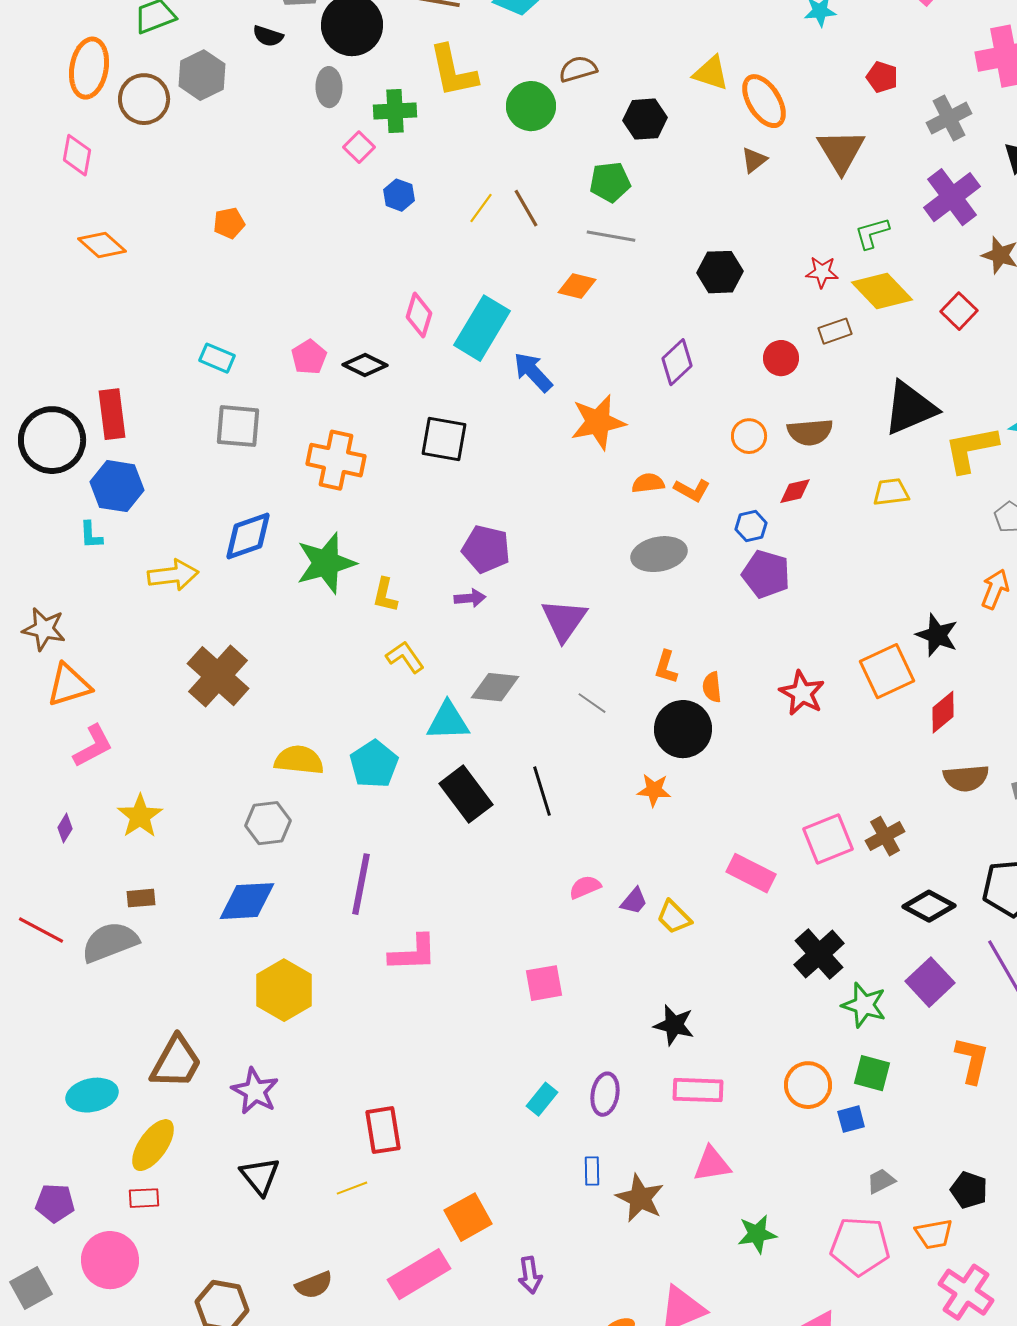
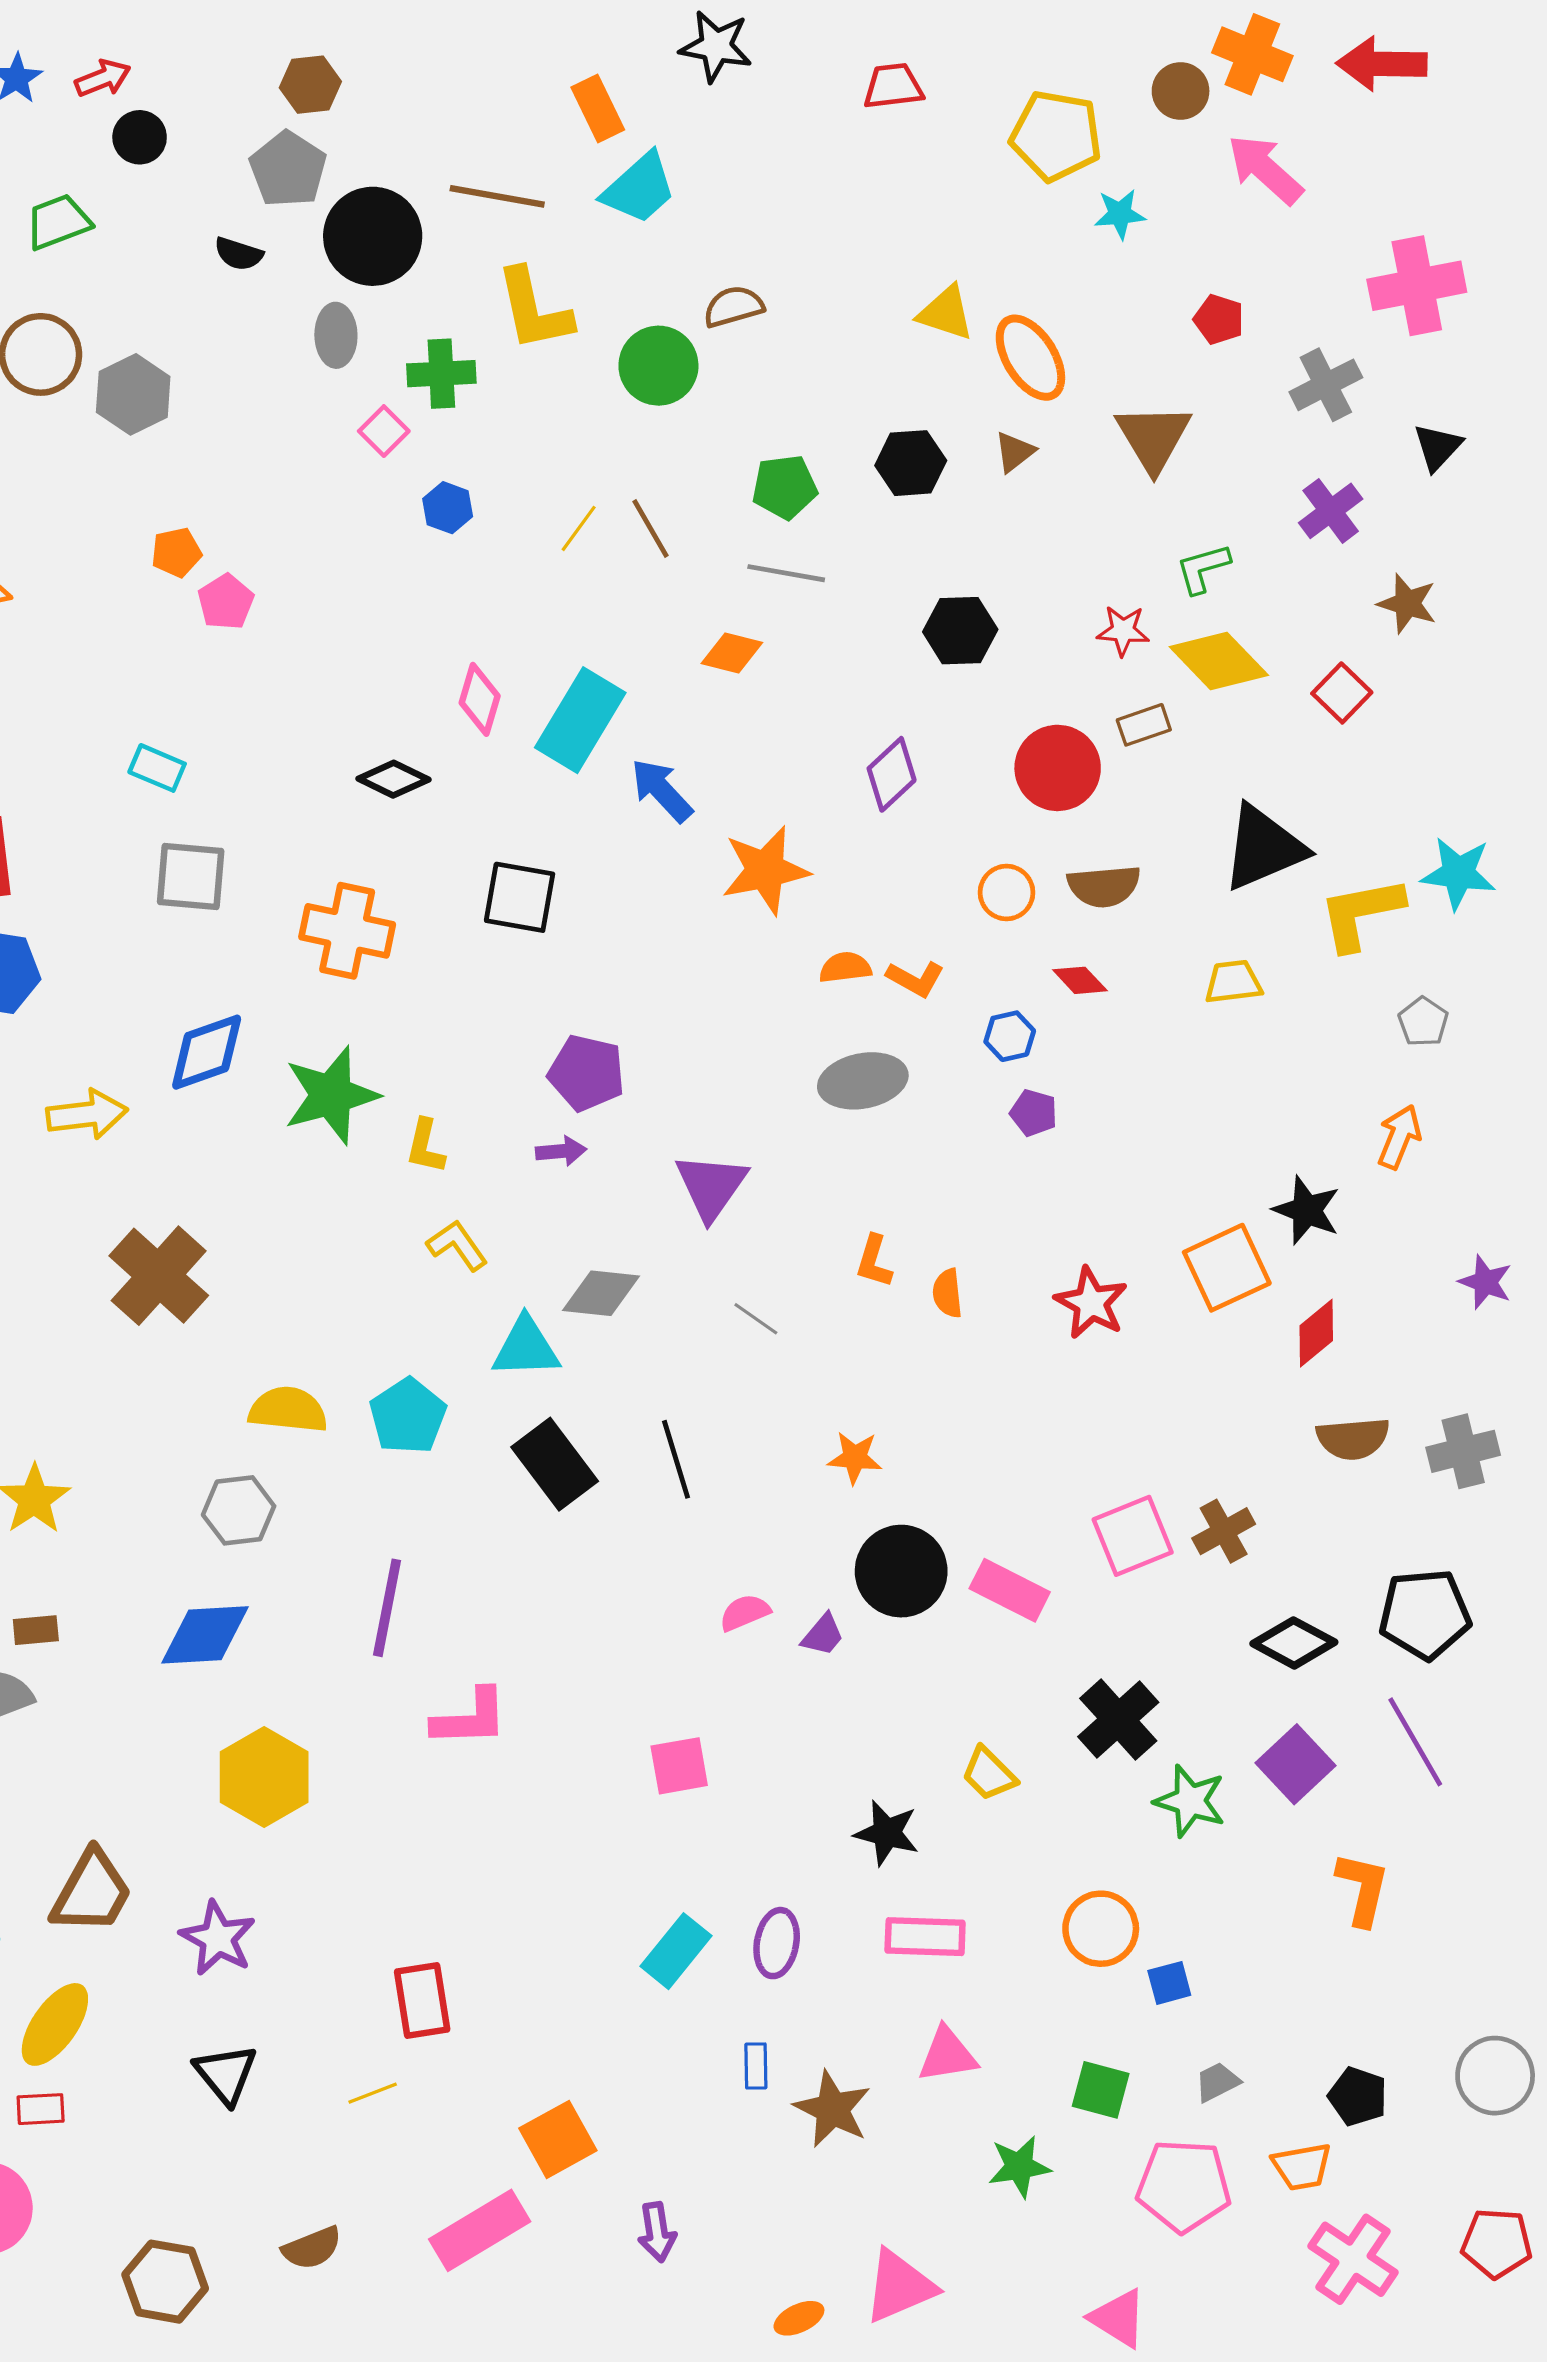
gray hexagon: (202, 75) -> (133, 394), moved
black hexagon: (645, 119) -> (911, 463), moved
purple cross: (952, 197) -> (1331, 511), size x0.7
pink pentagon: (309, 357) -> (226, 602), moved
red circle: (781, 358) -> (1058, 768), size x1.5
red diamond: (795, 491) -> (1080, 980), turned 60
purple pentagon: (766, 574) -> (1034, 1113), size x0.6
black circle: (683, 729) -> (901, 1571), moved
yellow trapezoid: (674, 917) -> (989, 1774), moved
green square: (872, 1073) -> (1101, 2090), moved
cyan rectangle: (542, 1099) -> (676, 1951), size x1.4

